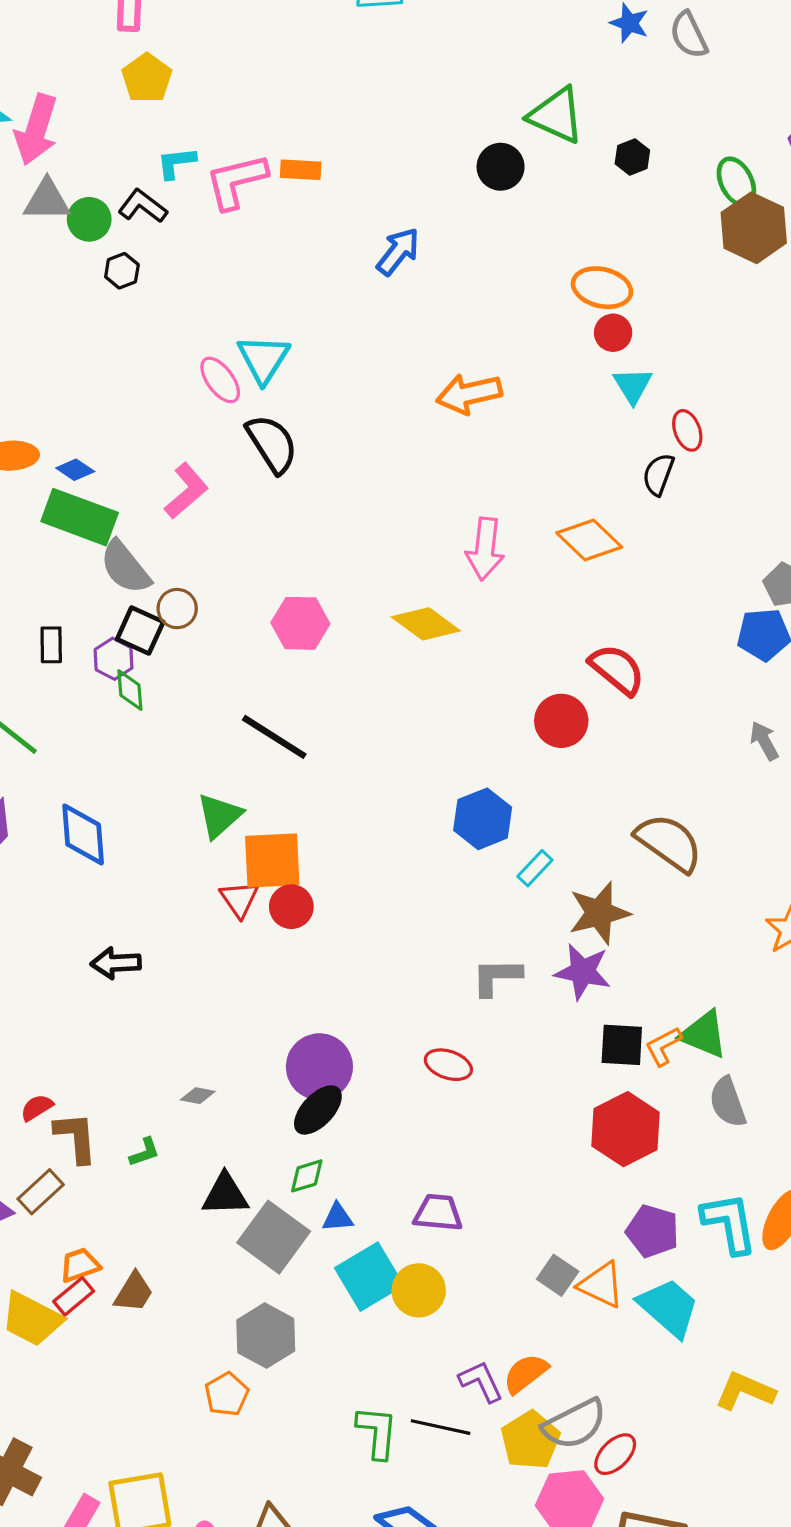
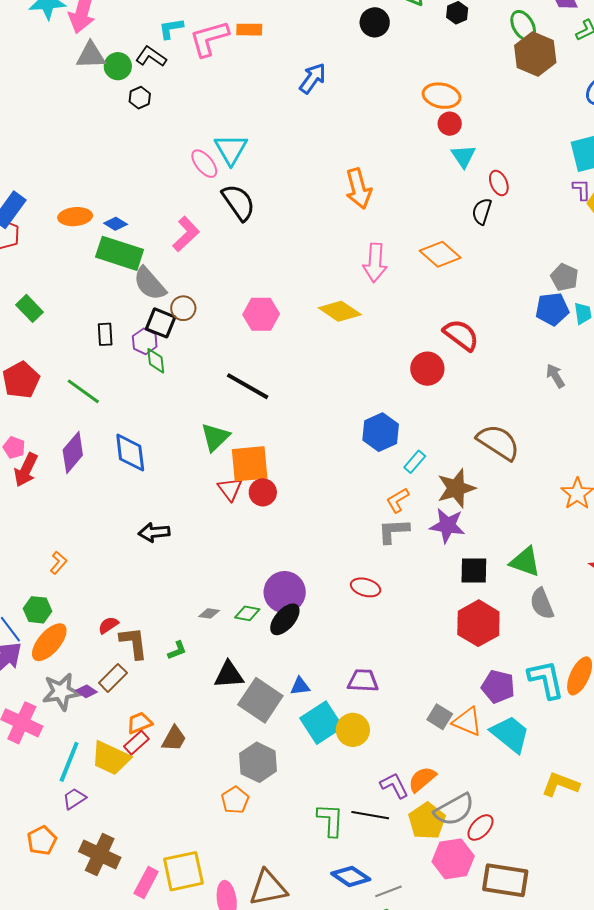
orange arrow: (469, 394) -> (359, 189), moved, turned -90
orange L-shape: (663, 1046) -> (398, 500), moved
green diamond: (307, 1176) -> (247, 613), moved, turned 30

